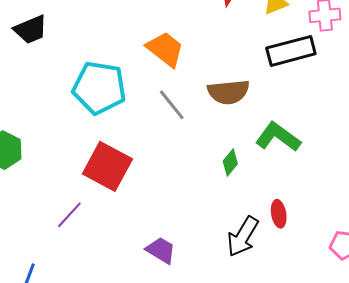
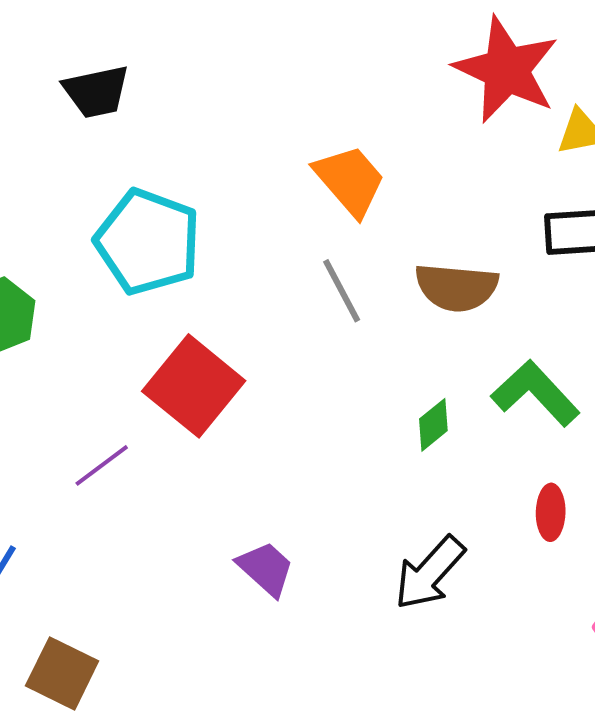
cyan pentagon: (99, 88) -> (148, 242), moved
red ellipse: (279, 214) -> (551, 512), moved

